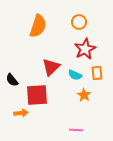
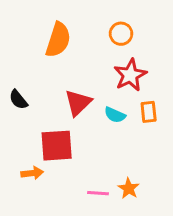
black semicircle: (12, 80) -> (18, 100), moved
orange star: (84, 95) -> (129, 188), moved
pink line: (76, 130) -> (98, 193), moved

